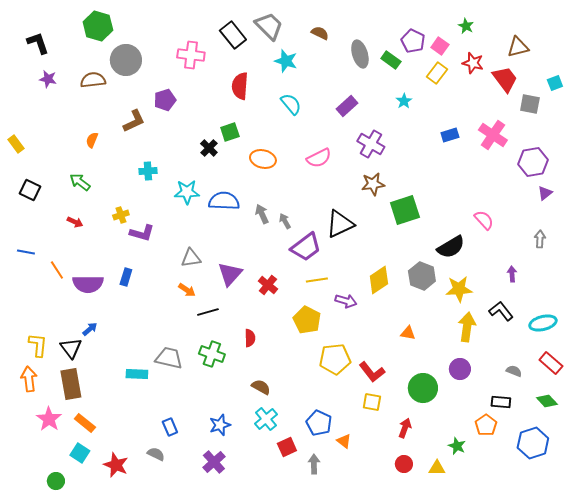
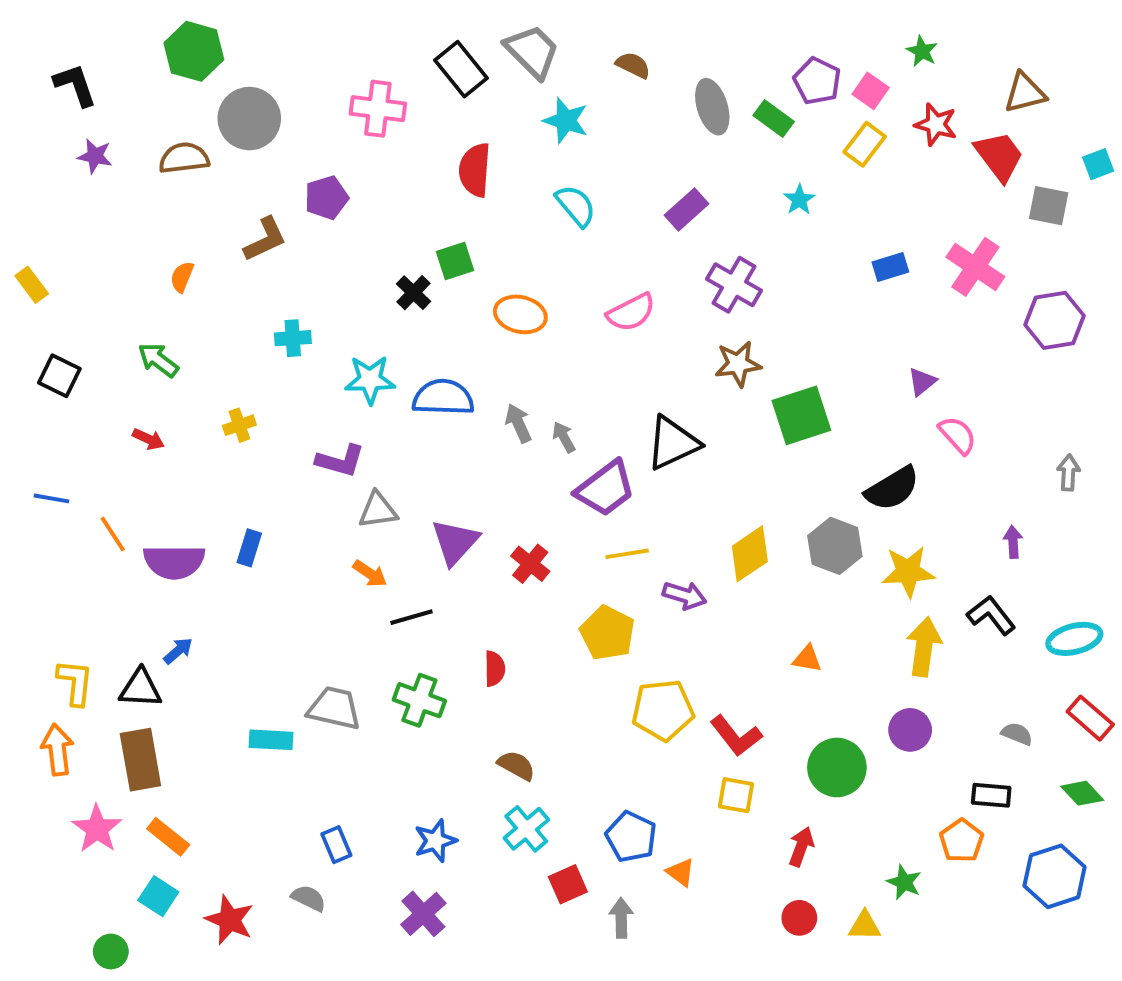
purple triangle: (545, 193) -> (922, 382), moved
purple L-shape: (142, 233) -> (340, 461), moved
black triangle: (71, 348) -> (140, 688), turned -50

